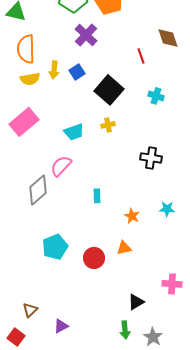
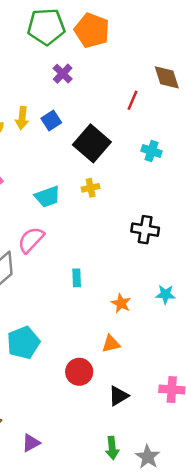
purple cross: (86, 35) -> (63, 74), size x0.7
red line: (141, 56) -> (132, 100), turned 42
red circle: (94, 258) -> (79, 372), moved
black triangle: (136, 302) -> (119, 396), moved

